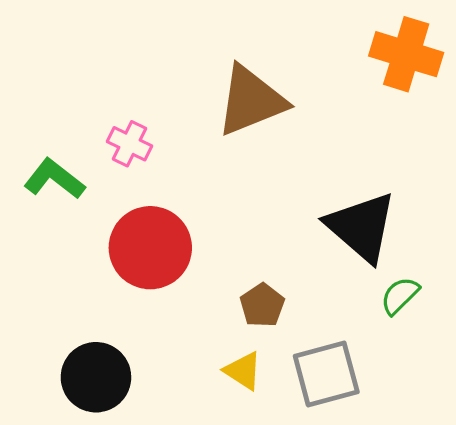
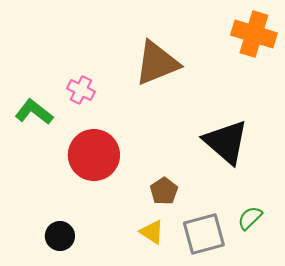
green semicircle: (400, 296) -> (250, 218), moved
black circle: (96, 377) -> (60, 236), size x0.7

